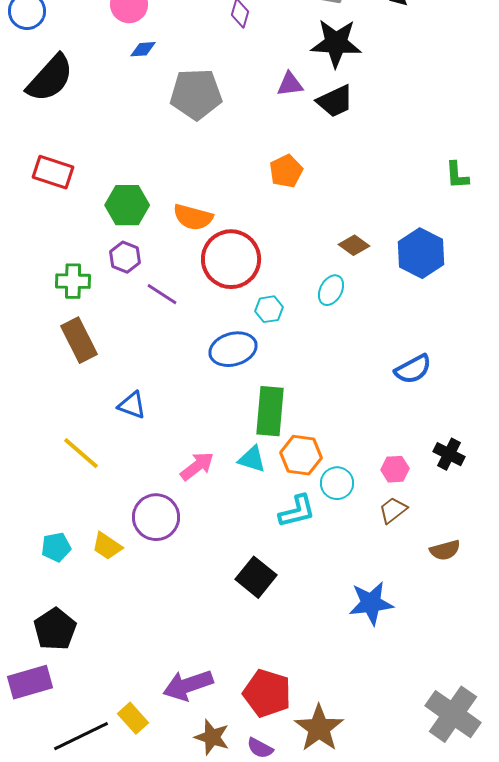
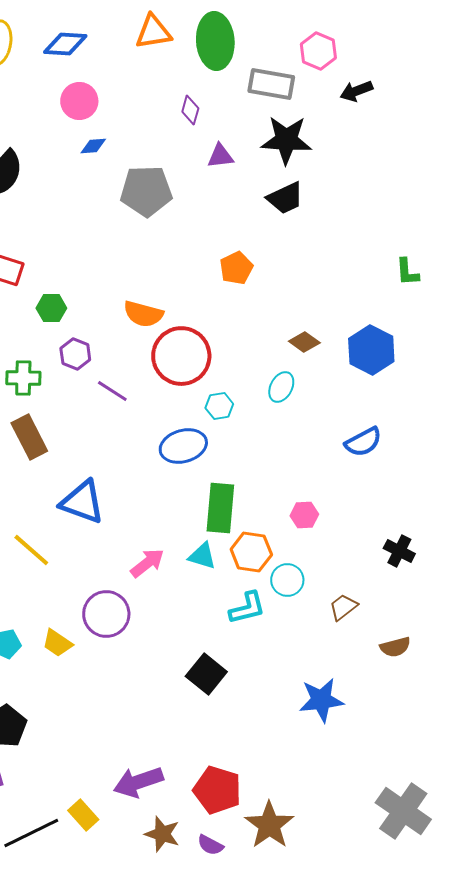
purple triangle: (290, 84) -> (220, 156), moved
green hexagon: (127, 205) -> (51, 308), moved, size x0.7
blue semicircle: (413, 369) -> (363, 442), moved
blue triangle: (132, 405) -> (82, 502), size x1.6
pink hexagon: (395, 469) -> (304, 515), moved

